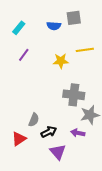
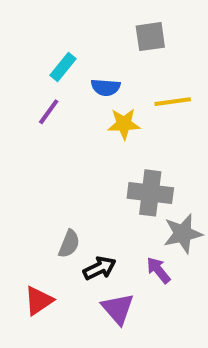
blue semicircle: (54, 26) -> (106, 87), moved
cyan rectangle: (19, 28) -> (63, 67), moved
purple arrow: (78, 133) -> (158, 270), turned 40
red triangle: (19, 139) -> (39, 301), moved

